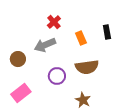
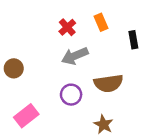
orange rectangle: (81, 38) -> (101, 22), moved
gray arrow: (45, 45) -> (75, 56), moved
brown circle: (18, 59) -> (14, 68), moved

